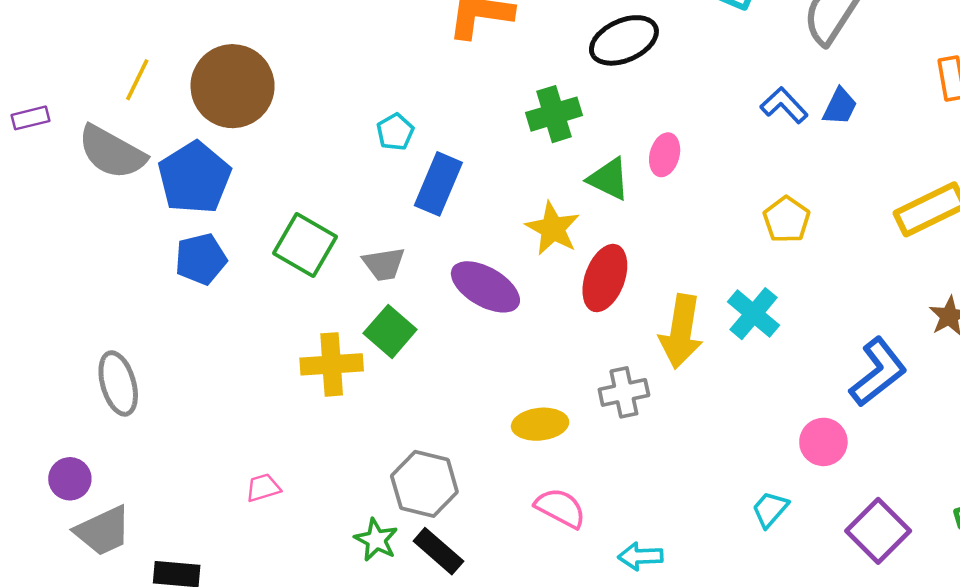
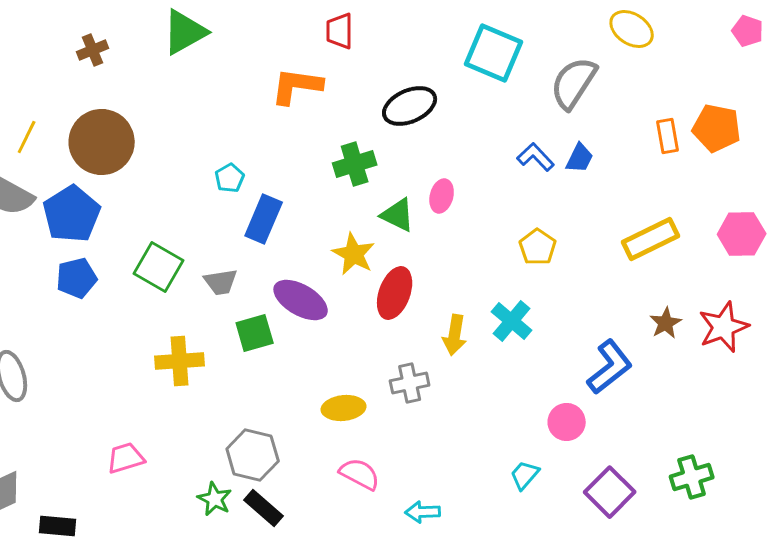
green square: (390, 331) -> (255, 333), moved, turned 33
yellow arrow: (681, 331) -> (455, 335), size x0.7
pink trapezoid: (263, 488) -> (126, 458), size x1.4

